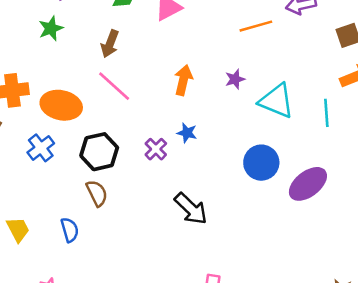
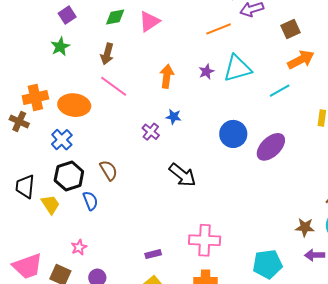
cyan triangle: (276, 101) -> (237, 68), moved, turned -32
cyan line: (326, 113) -> (280, 91), turned 70
black hexagon: (99, 152) -> (69, 176), moved

